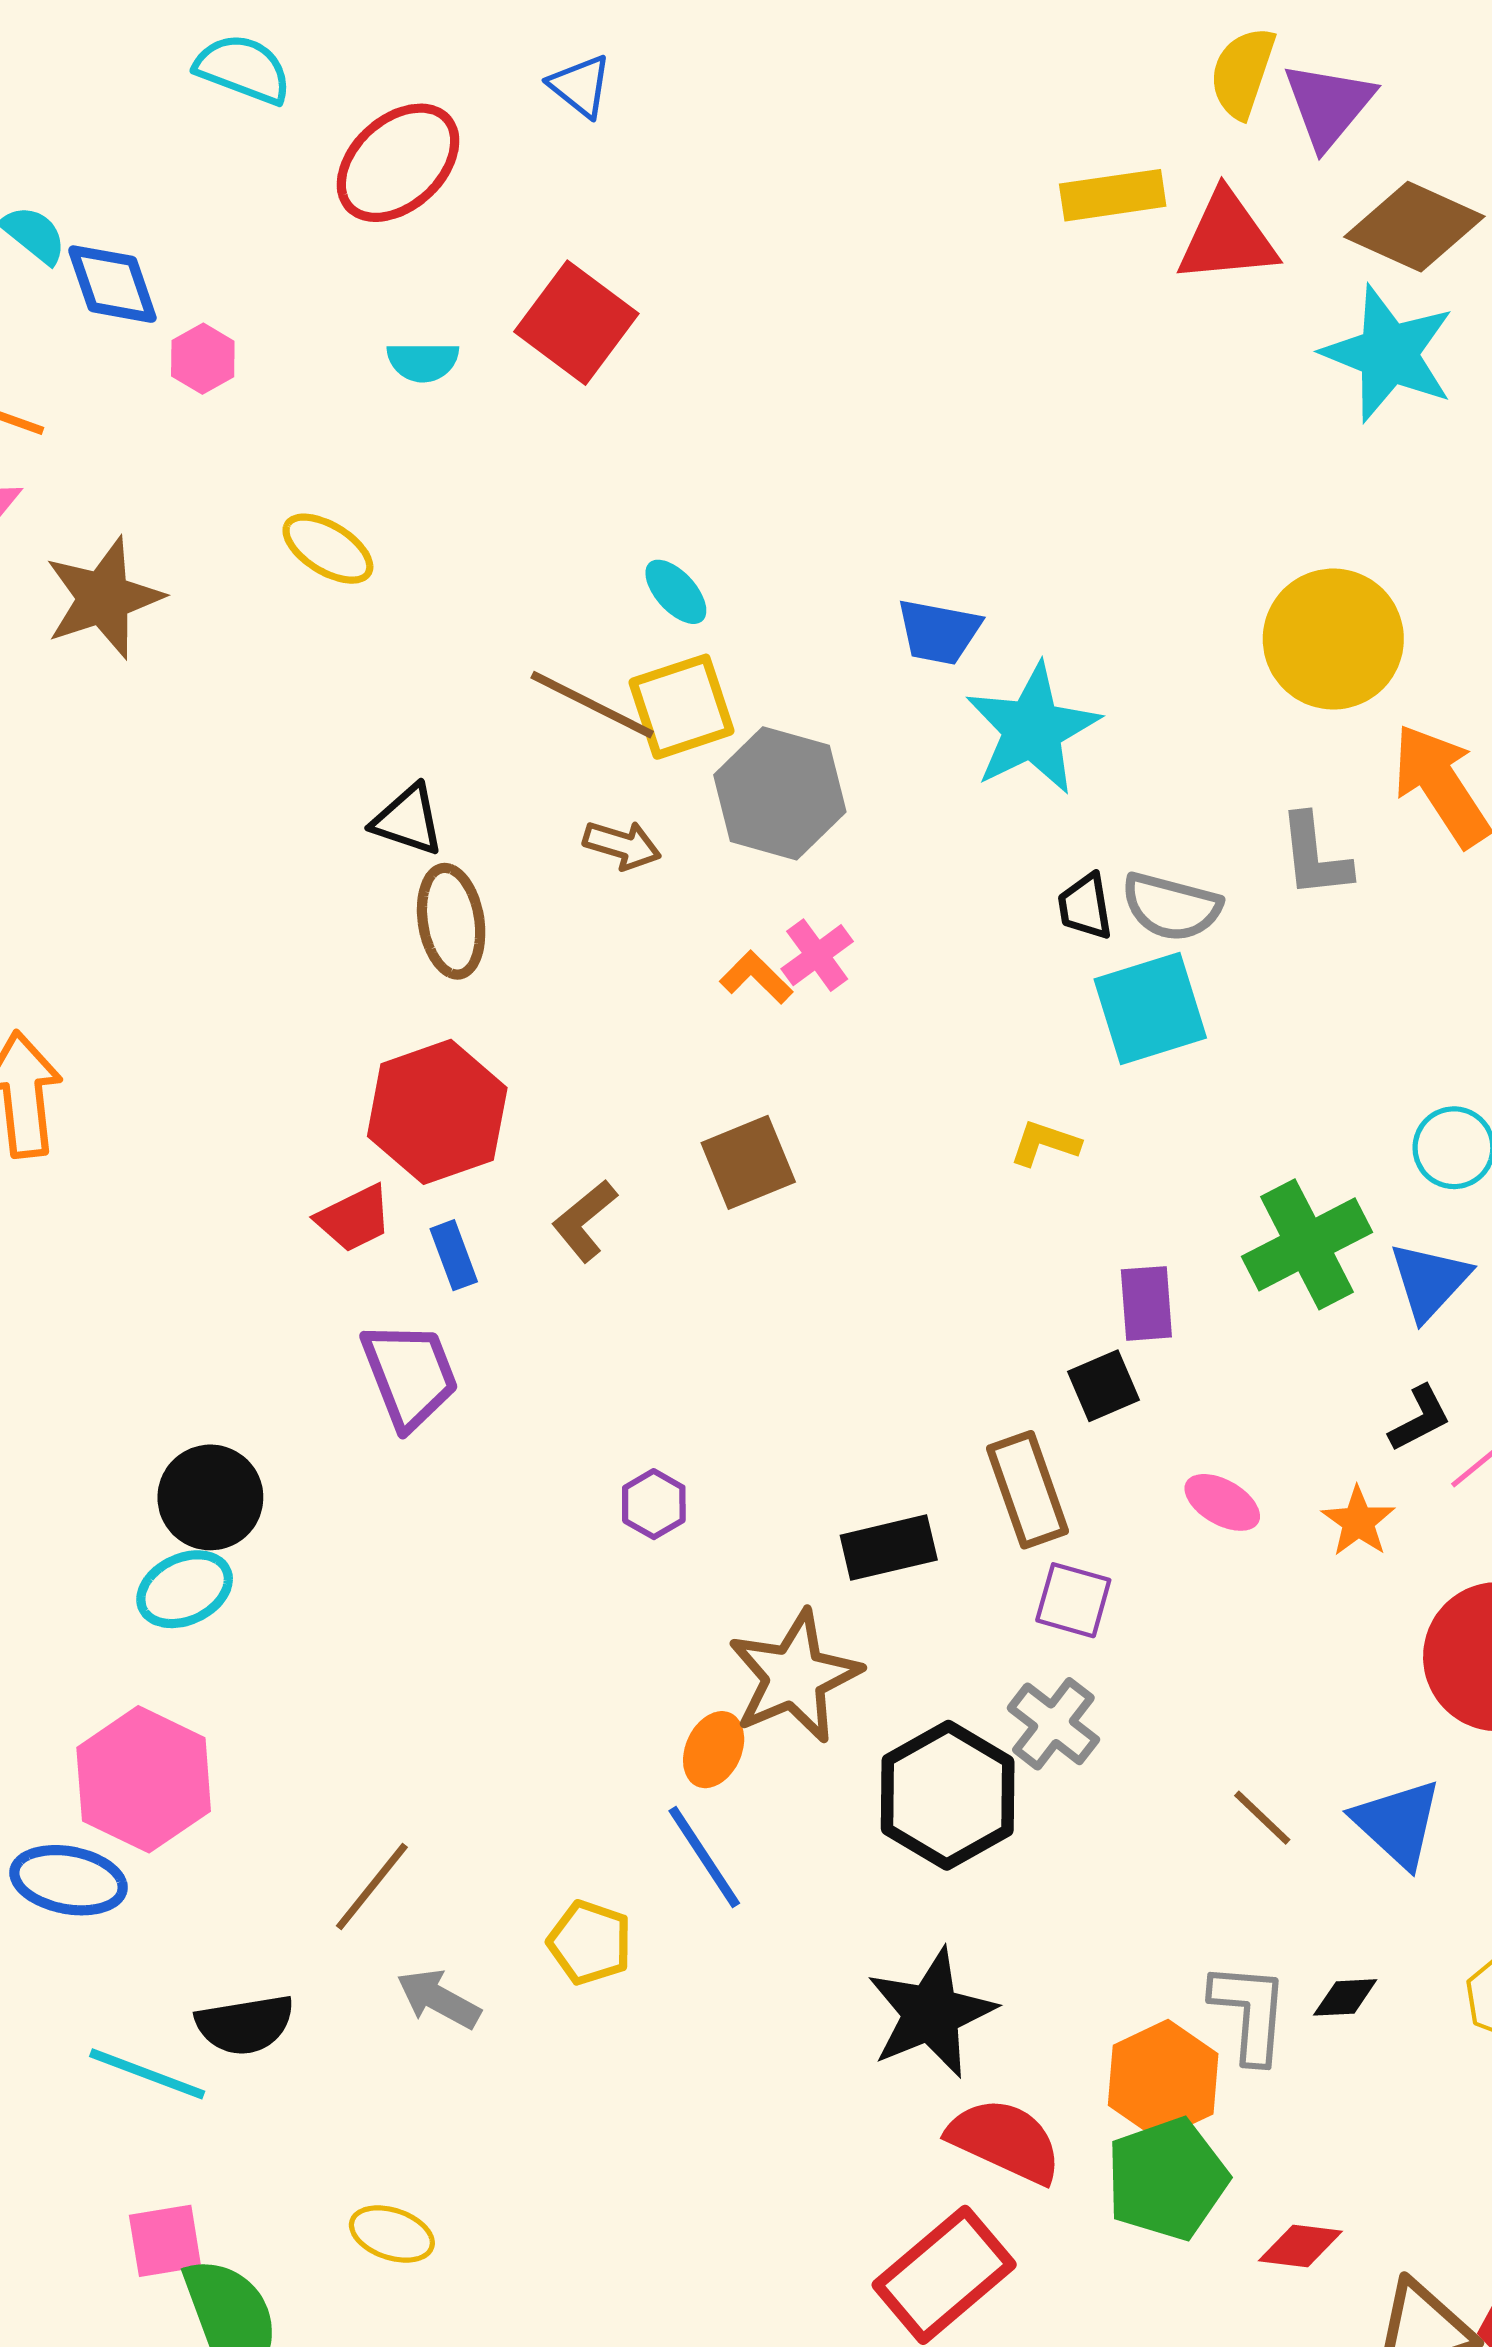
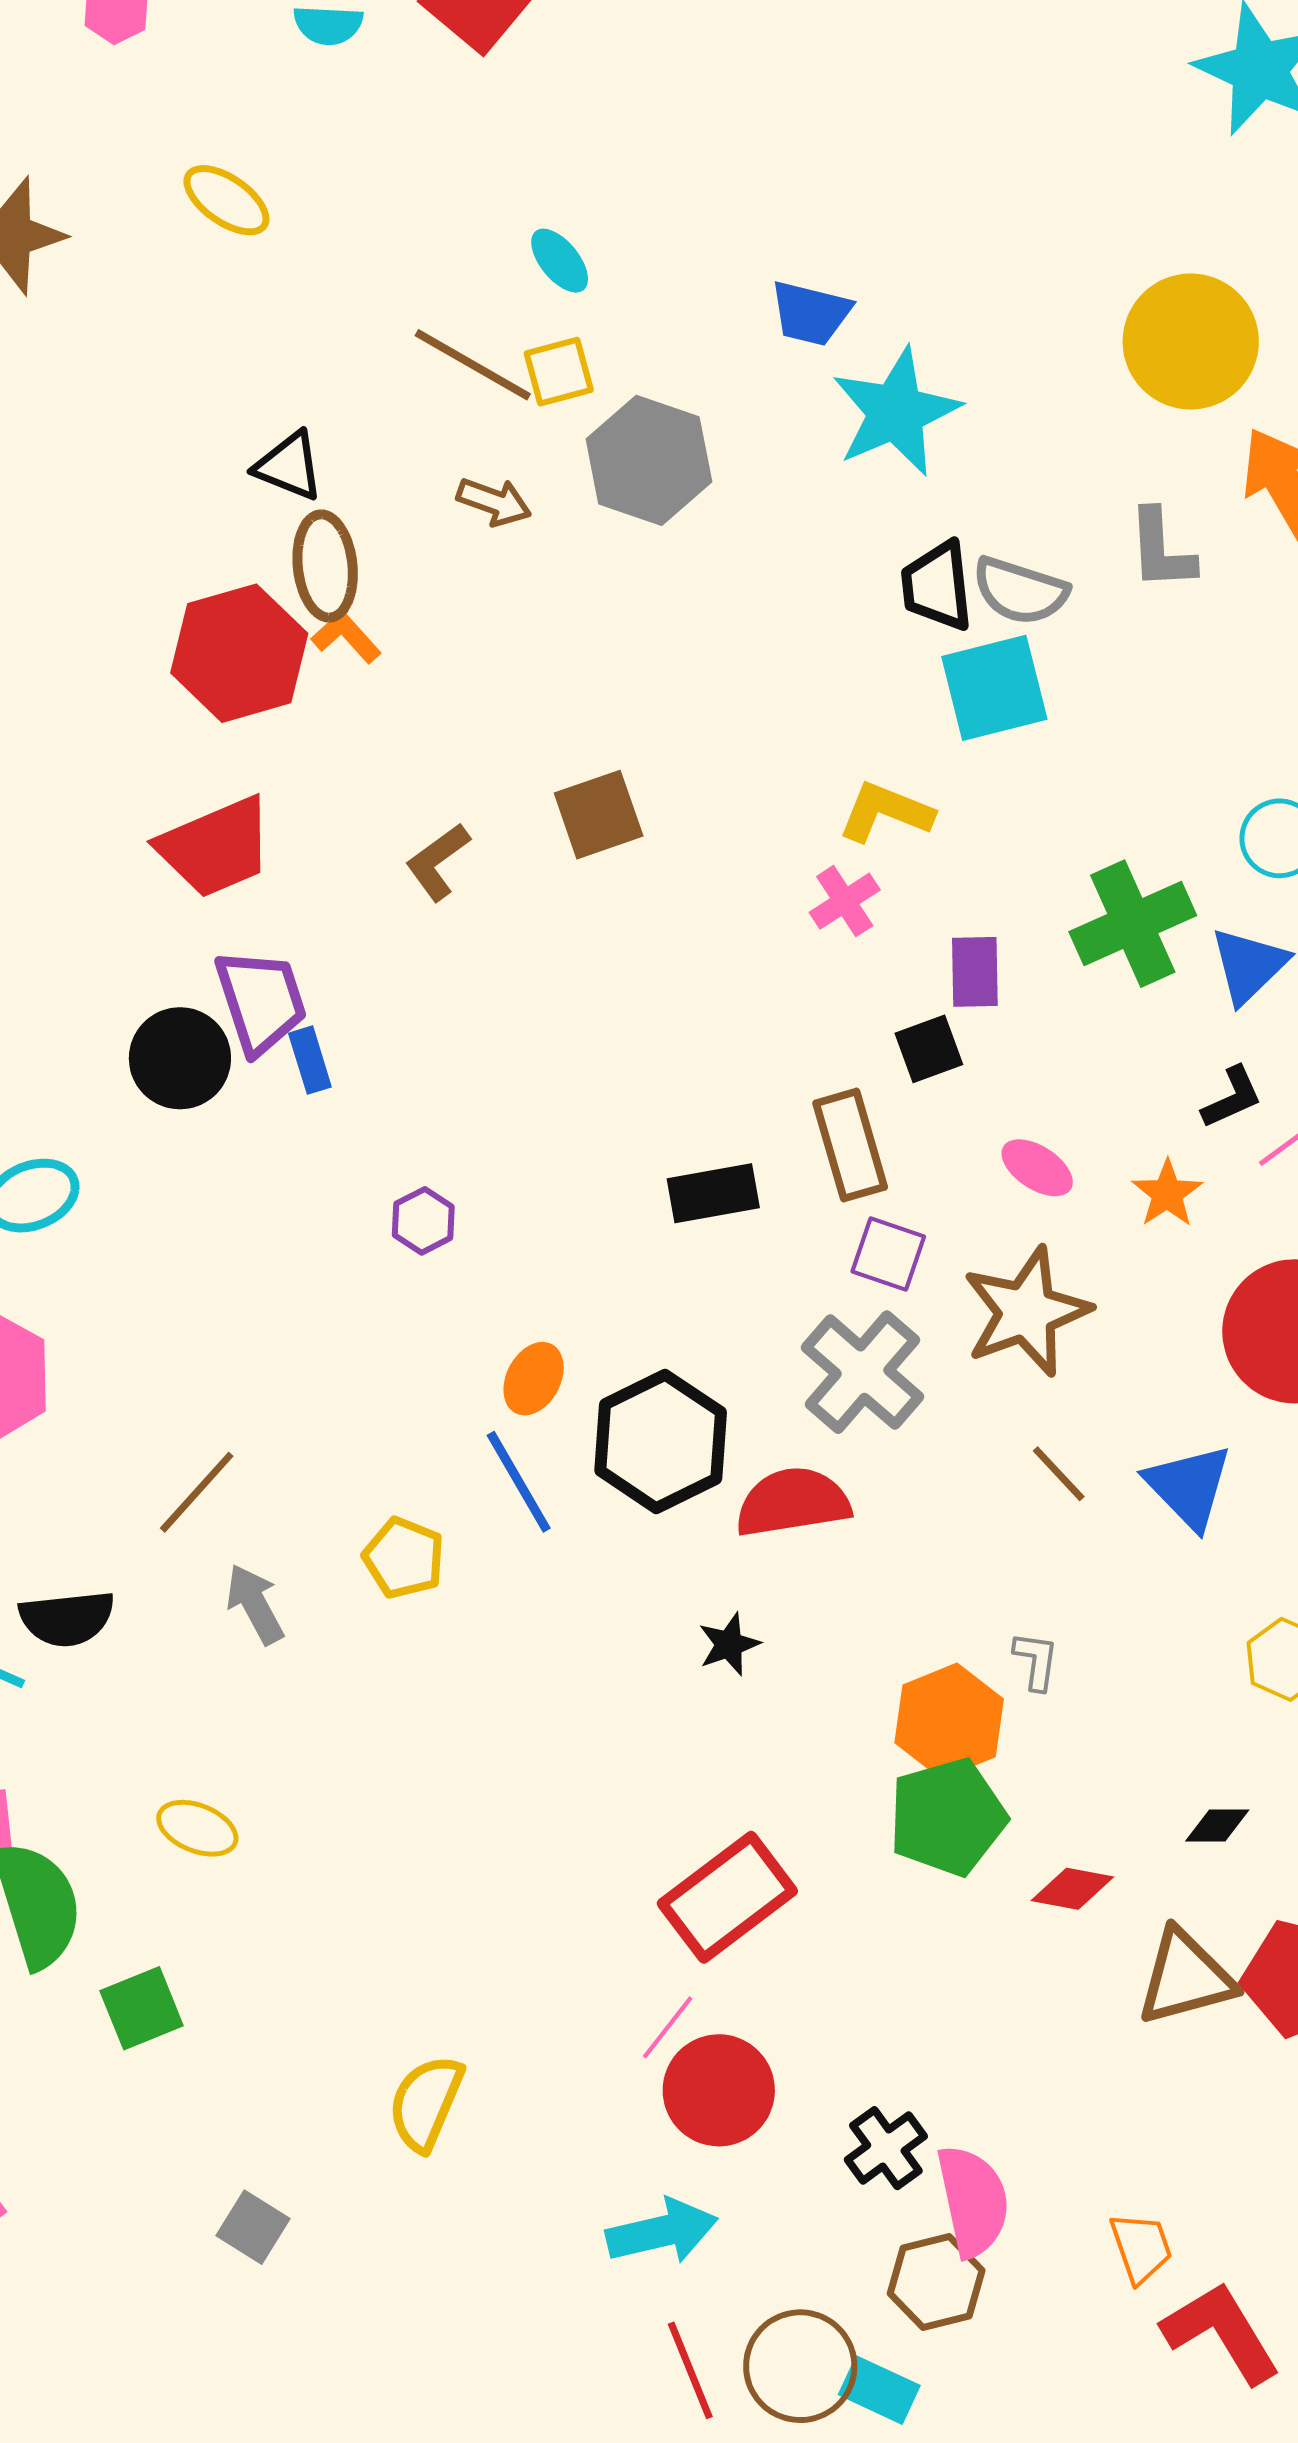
yellow square: (681, 707) -> (559, 372), size x0.7
black trapezoid: (1085, 906) -> (937, 586), size x1.4
pink cross: (817, 955) -> (845, 901), moved
orange L-shape: (756, 977) -> (346, 637), moved
red hexagon: (437, 1112) -> (239, 653), moved
yellow L-shape: (1045, 1143) -> (886, 812), size x1.4
red trapezoid: (354, 1218) -> (216, 847), size x1.6
blue rectangle: (454, 1255) -> (310, 1060), moved
black circle: (210, 1497) -> (180, 1058), moved
purple hexagon: (654, 1504) -> (423, 1221), moved
brown star: (794, 1676) -> (1026, 1312), moved
gray cross: (1053, 1724) -> (863, 1372), size x1.4
black hexagon: (948, 1795) -> (661, 1441), moved
black diamond: (1345, 1997) -> (1217, 1825), moved
gray arrow: (439, 1999) -> (255, 1604), turned 30
gray L-shape: (1250, 2012) -> (1036, 1661), size x0.6
black star: (931, 2013) -> (729, 1644), size x0.5
red semicircle: (1005, 2141) -> (793, 1502), moved, turned -37

